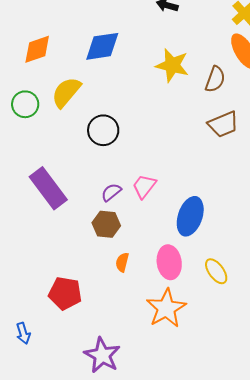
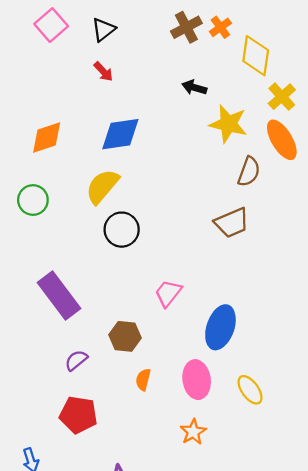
yellow star: (172, 65) -> (228, 124), moved
yellow semicircle: (66, 92) -> (102, 186), moved
brown trapezoid: (223, 124) -> (232, 223), moved
purple semicircle: (111, 192) -> (76, 360), moved
orange star: (166, 308) -> (193, 432), size x0.6

